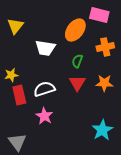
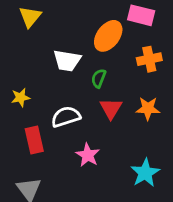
yellow triangle: (15, 26) -> (30, 17), moved
green semicircle: (77, 61) -> (99, 78), moved
red rectangle: (19, 95) -> (34, 140), moved
pink star: (44, 116) -> (88, 155), moved

